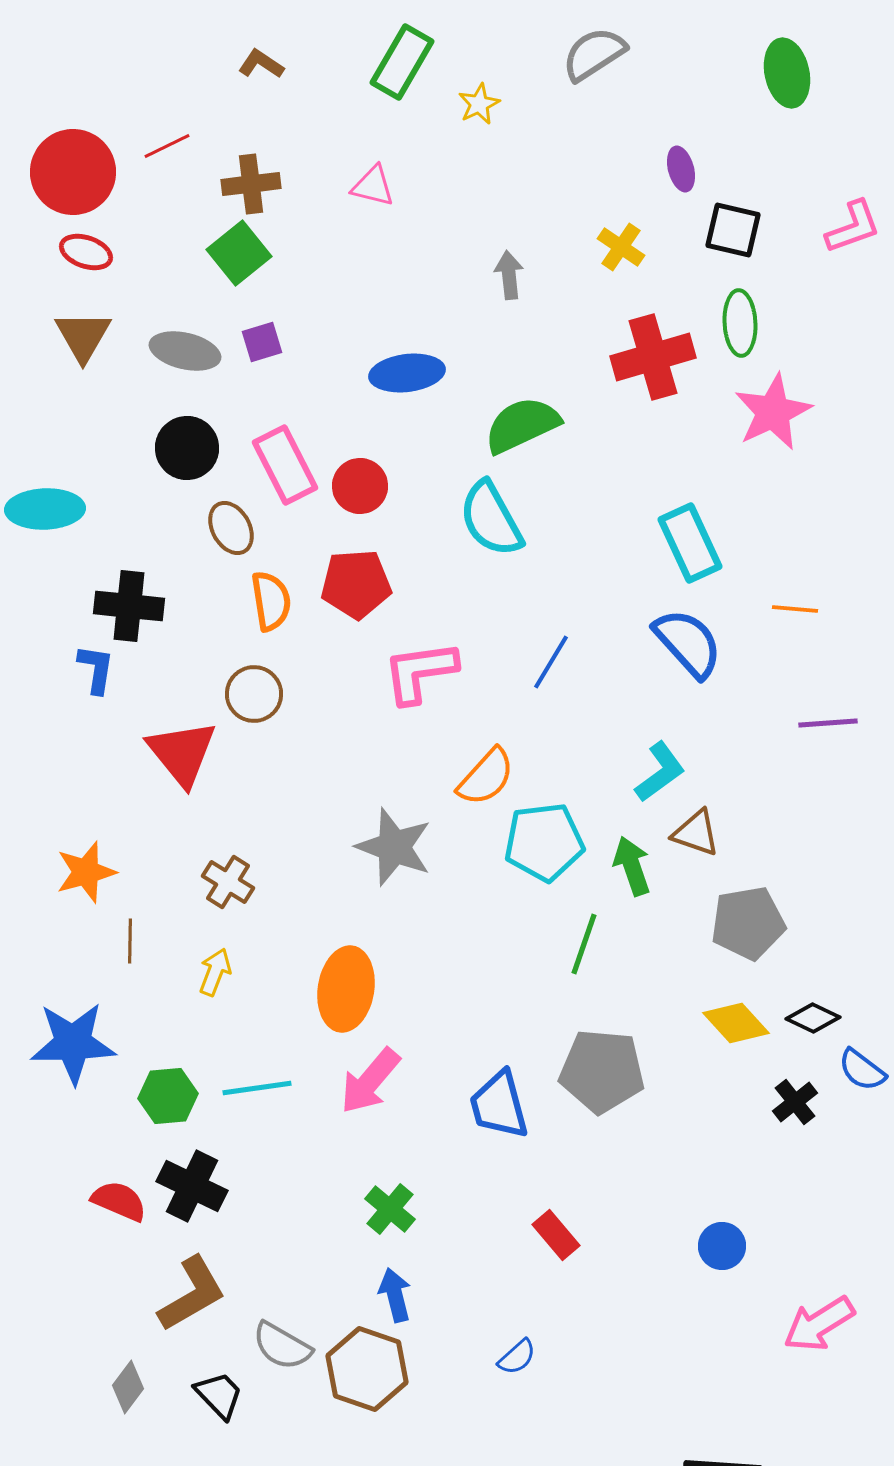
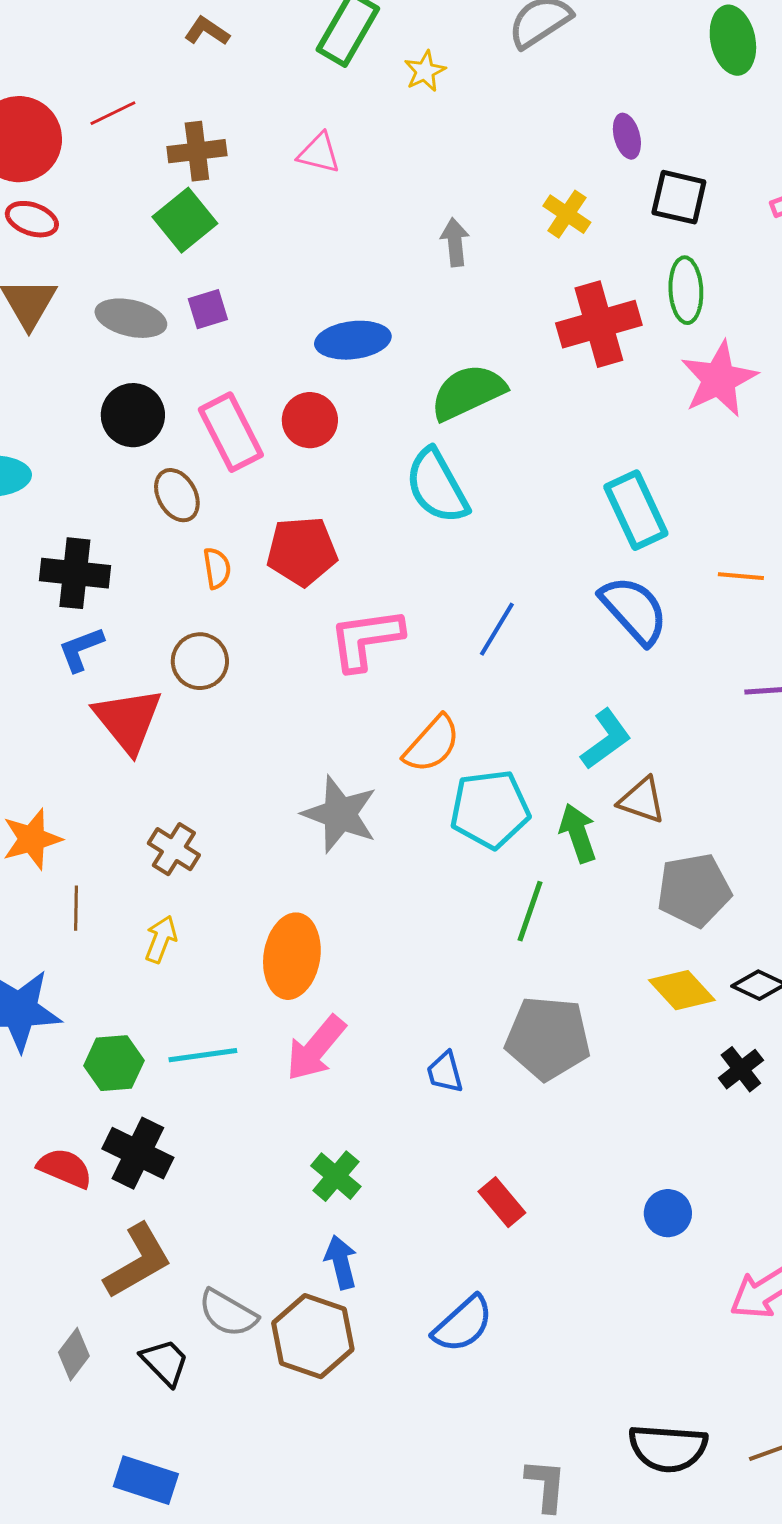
red circle: (360, 486) -> (310, 420), moved
orange semicircle: (271, 601) -> (217, 568), size x0.7
blue L-shape: (96, 669) -> (81, 649), moved, turned -120
blue trapezoid: (499, 1105) -> (445, 1072), size x0.6
blue semicircle: (517, 1357) -> (463, 1324), size x1.6

